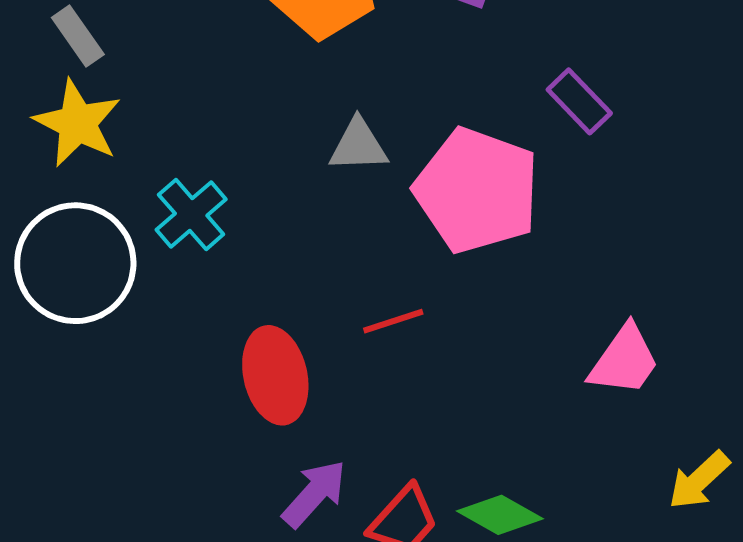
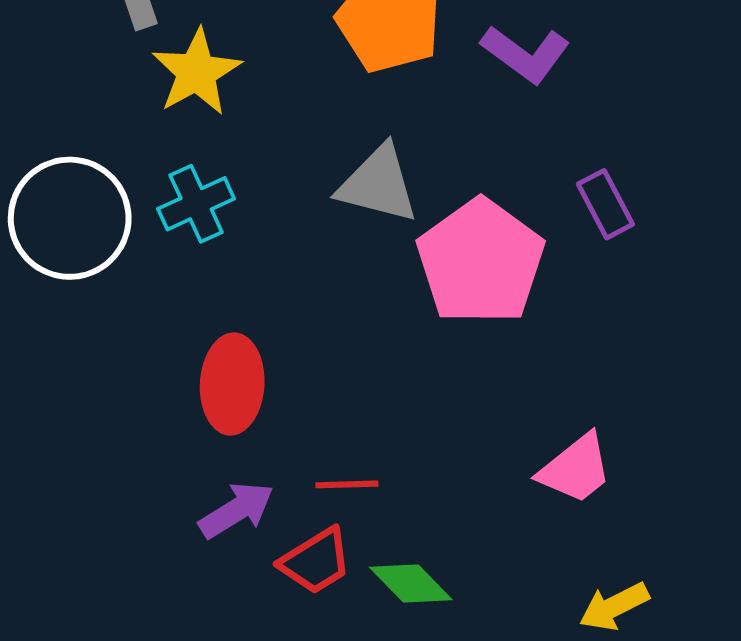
yellow star: (77, 123) -> (197, 72), moved
gray triangle: (358, 145) -> (378, 184), size x1.4
red line: (393, 321) -> (347, 484), moved

